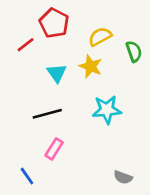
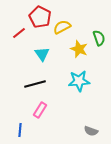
yellow semicircle: (100, 37) -> (62, 27), moved
yellow star: (91, 66) -> (79, 49), moved
blue line: (27, 176) -> (20, 130), turned 40

